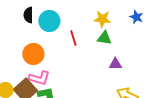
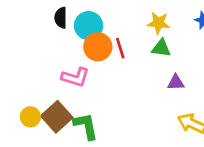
orange circle: (33, 54) -> (98, 47), moved
pink L-shape: (39, 78) -> (75, 77), moved

